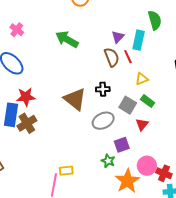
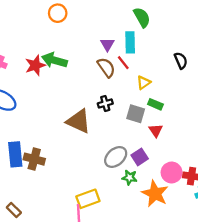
red star: (26, 97) -> (35, 65), moved
gray ellipse: (103, 121) -> (116, 157), moved
brown cross: (27, 123) -> (34, 159), turned -30
yellow rectangle: (66, 171) -> (88, 199), size x1.5

